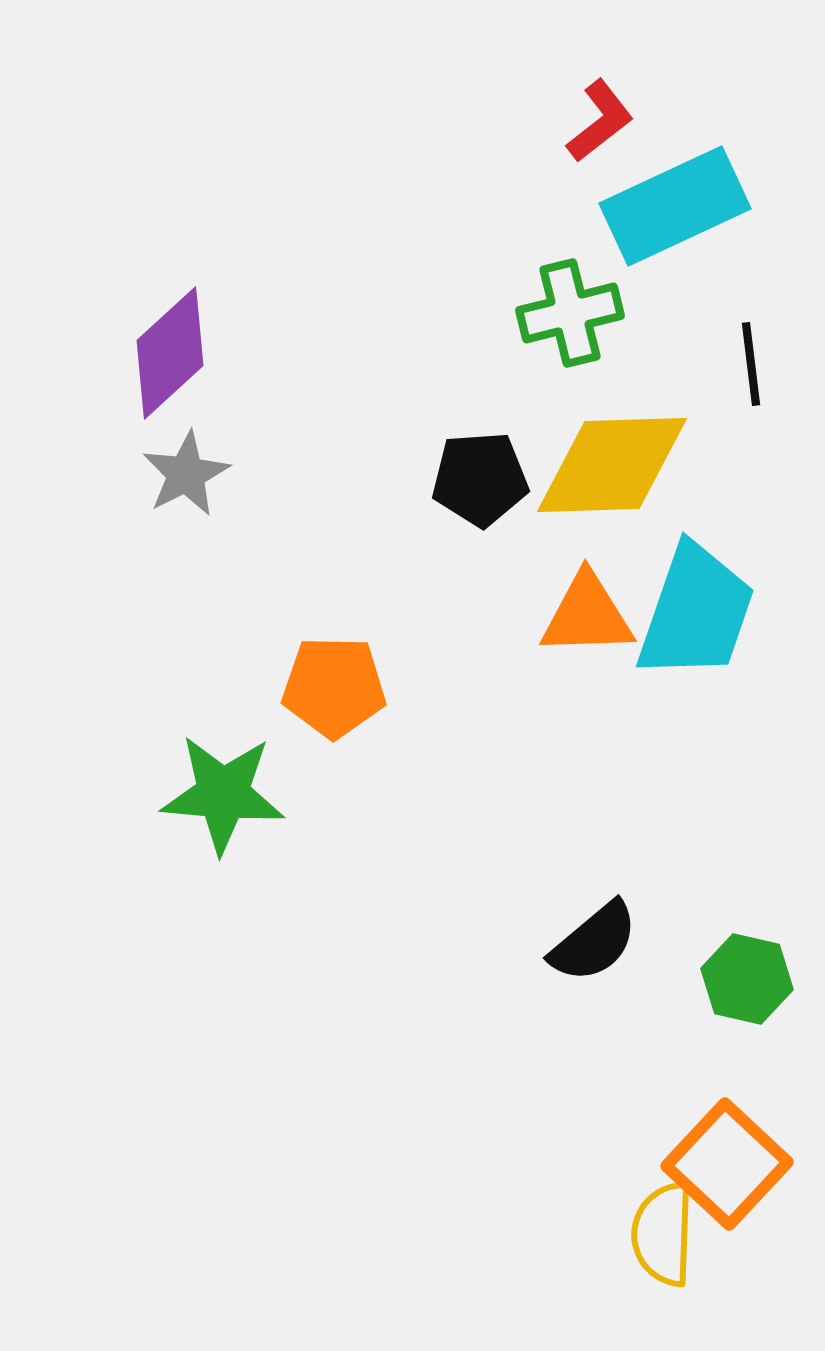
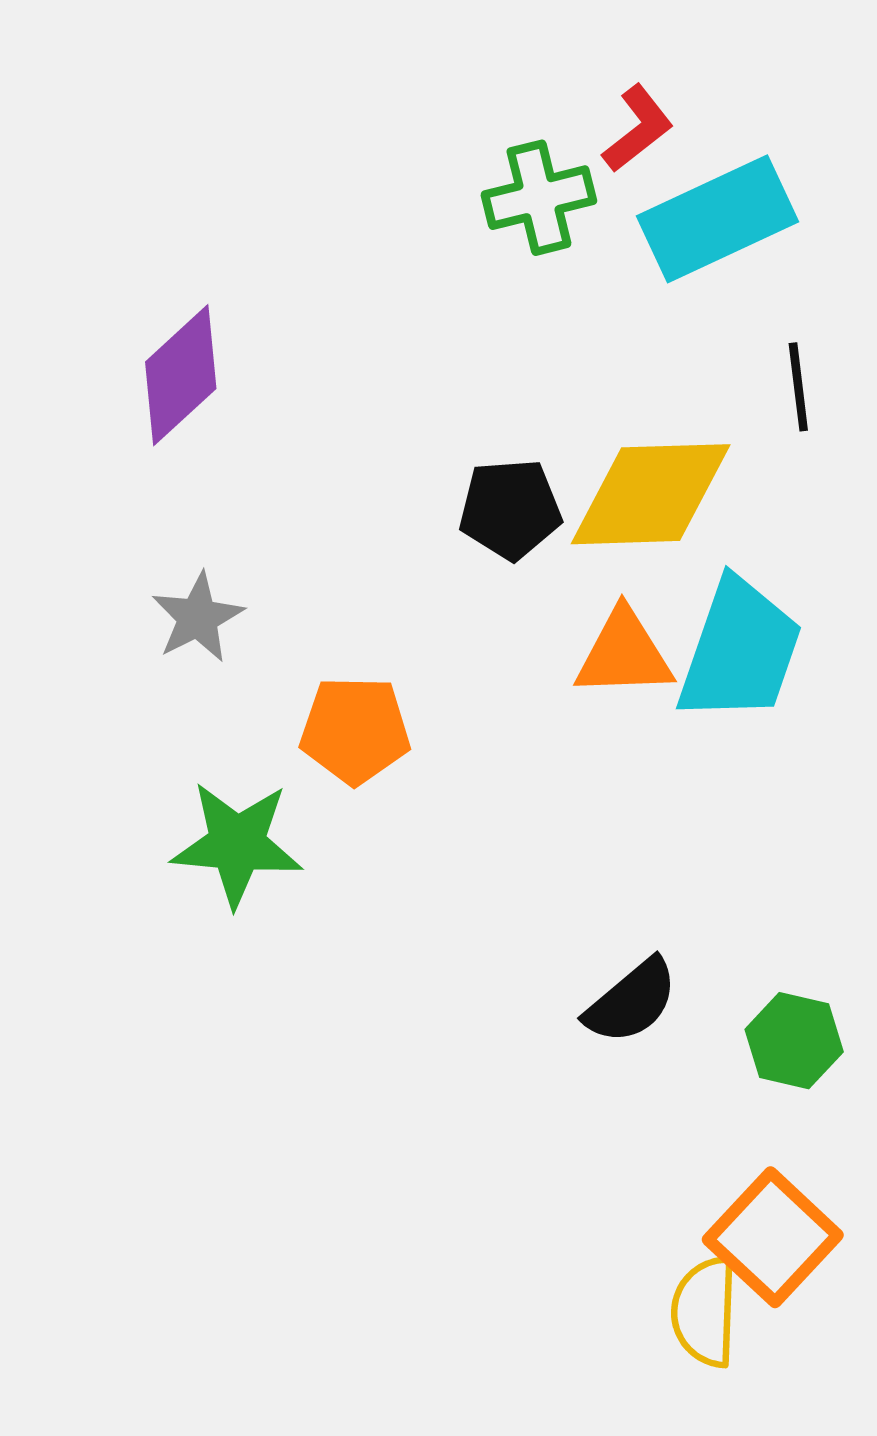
green cross: (570, 313) -> (539, 198), moved
gray star: (186, 474) -> (198, 618), moved

